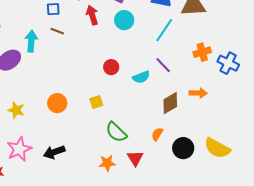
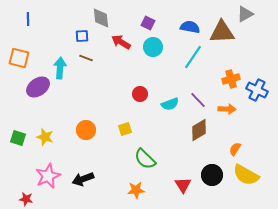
red arrow: (92, 15) -> (121, 42), turned -42
purple line: (163, 65) -> (198, 100), moved
orange arrow: (198, 93) -> (227, 109), moved
orange semicircle: (157, 134) -> (235, 149), moved
red triangle: (135, 158) -> (183, 185), moved

